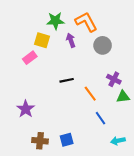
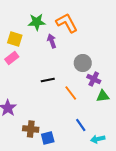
yellow square: (42, 40) -> (15, 39), moved
gray circle: (103, 45) -> (83, 63), moved
blue line: (100, 118) -> (81, 125), moved
brown cross: (40, 141) -> (31, 129), moved

